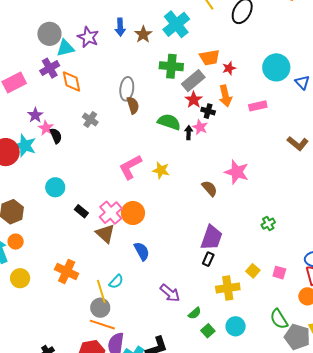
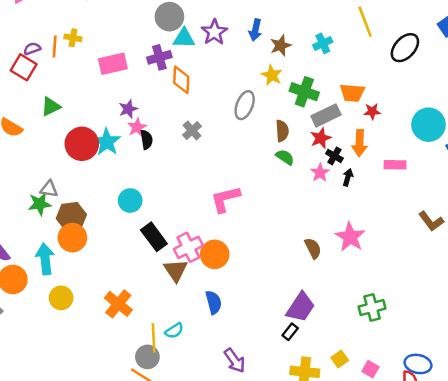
cyan cross: (176, 24) -> (323, 43), size x0.6
brown semicircle: (133, 105) -> (282, 131), moved
green semicircle: (169, 122) -> (285, 157), size x0.7
black arrow: (189, 133) -> (348, 177), moved
yellow star: (161, 170) -> (272, 75), moved
black rectangle: (81, 211) -> (154, 237), size x1.6
green cross: (268, 224) -> (372, 308), size x1.5
orange circle: (16, 242) -> (72, 238), moved, size x1.5

